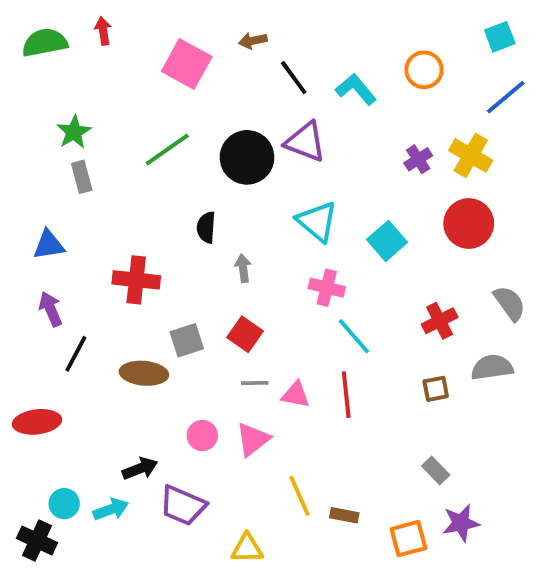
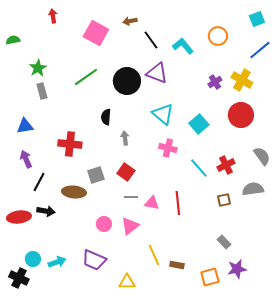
green semicircle: (45, 43) -> (13, 40), moved, size x0.6
cyan line: (354, 336) -> (199, 168), moved
black arrow: (140, 469) -> (46, 211), moved, turned 30

